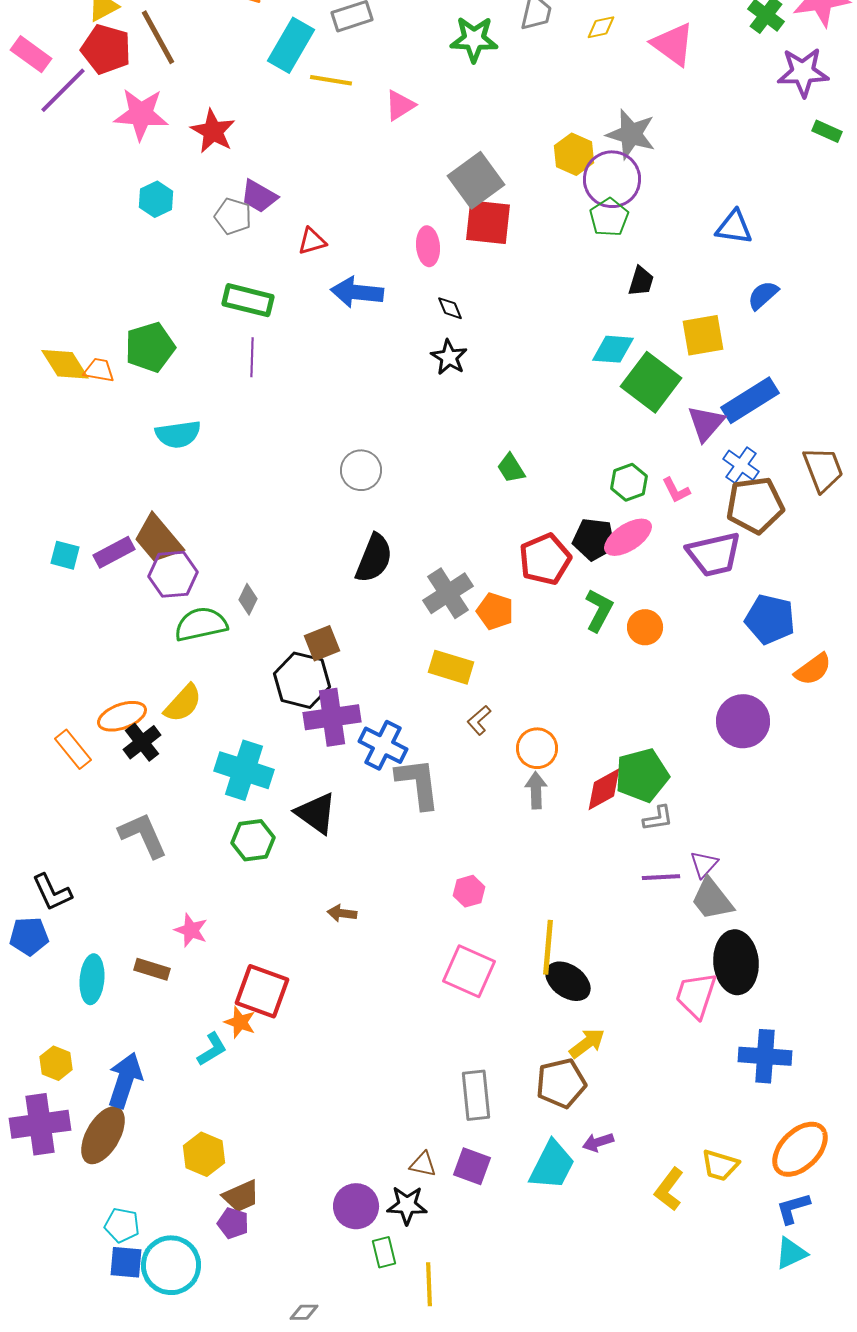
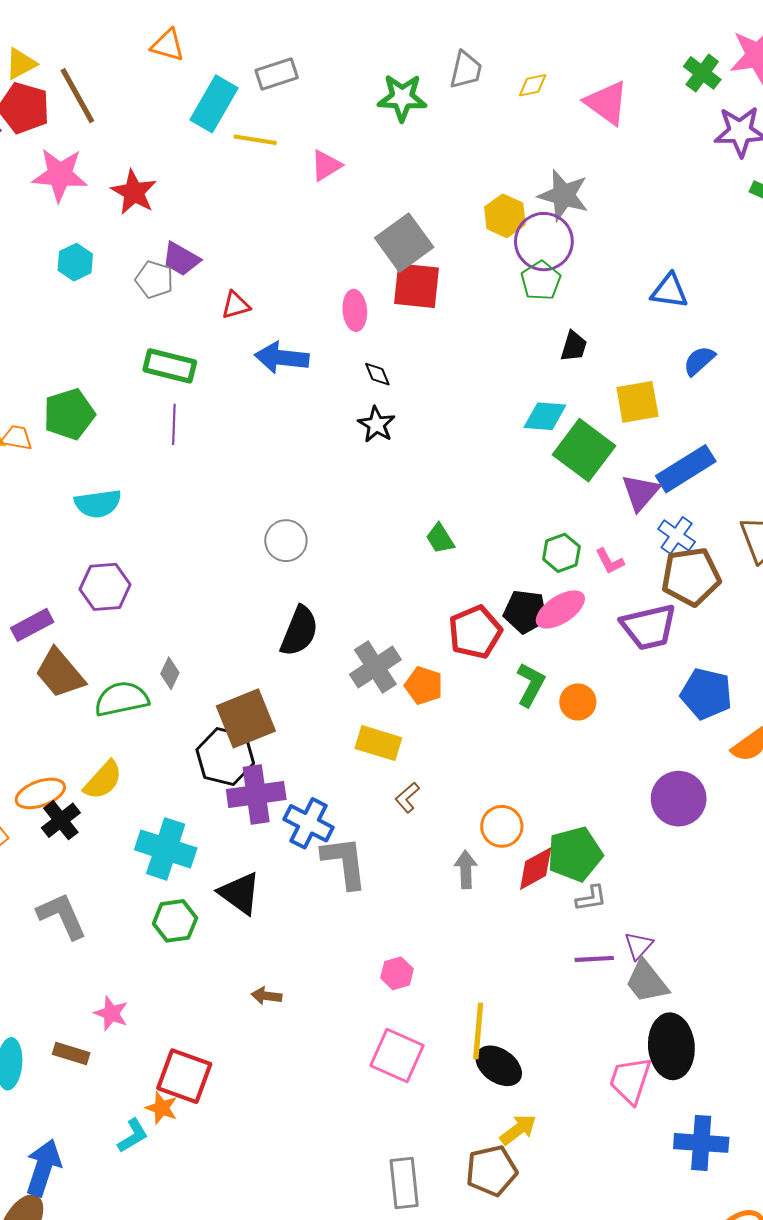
brown trapezoid: (158, 539) -> (60, 673), moved
purple hexagon: (173, 574) -> (105, 587), moved
brown square: (322, 643) -> (246, 718), size x1.6
orange circle: (537, 748) -> (502, 826), moved

